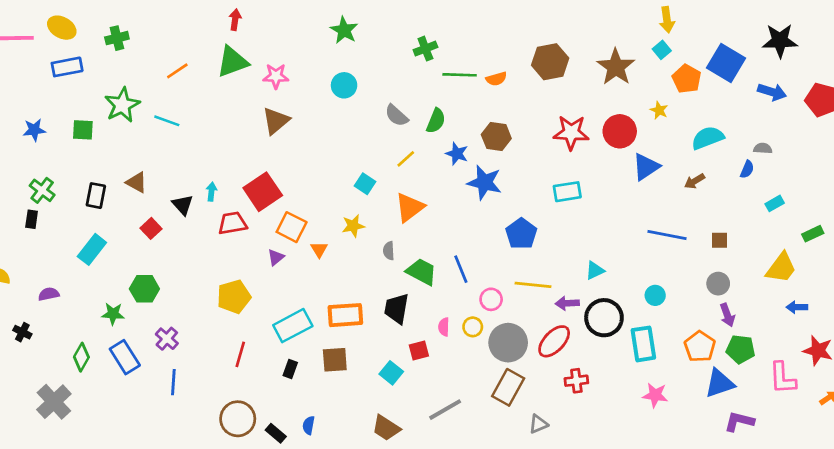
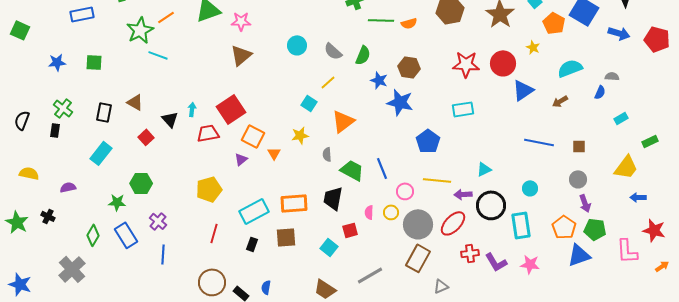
cyan circle: (344, 85) -> (297, 45), moved
green star: (122, 105) -> (140, 30), moved
yellow line: (406, 159) -> (328, 82), moved
purple L-shape: (739, 421) -> (496, 262), moved, turned -135

